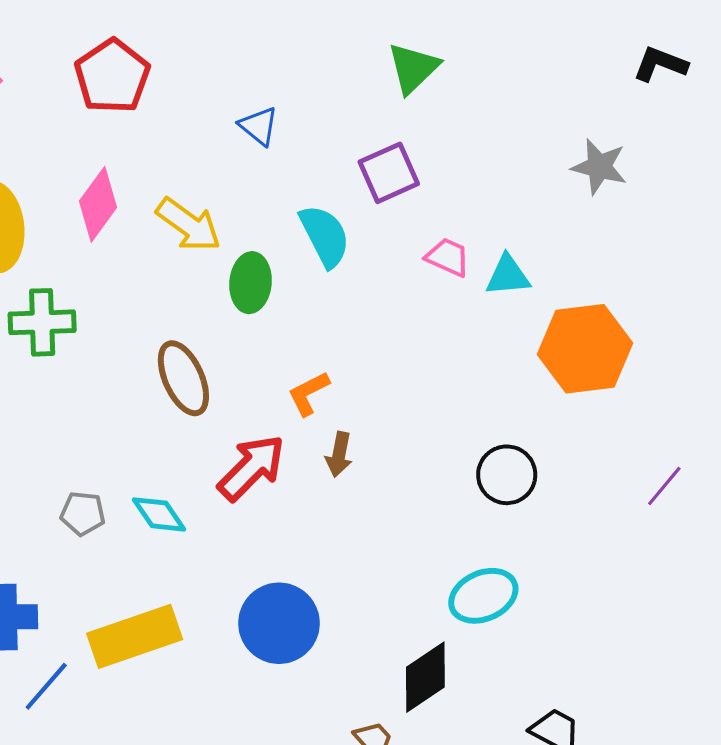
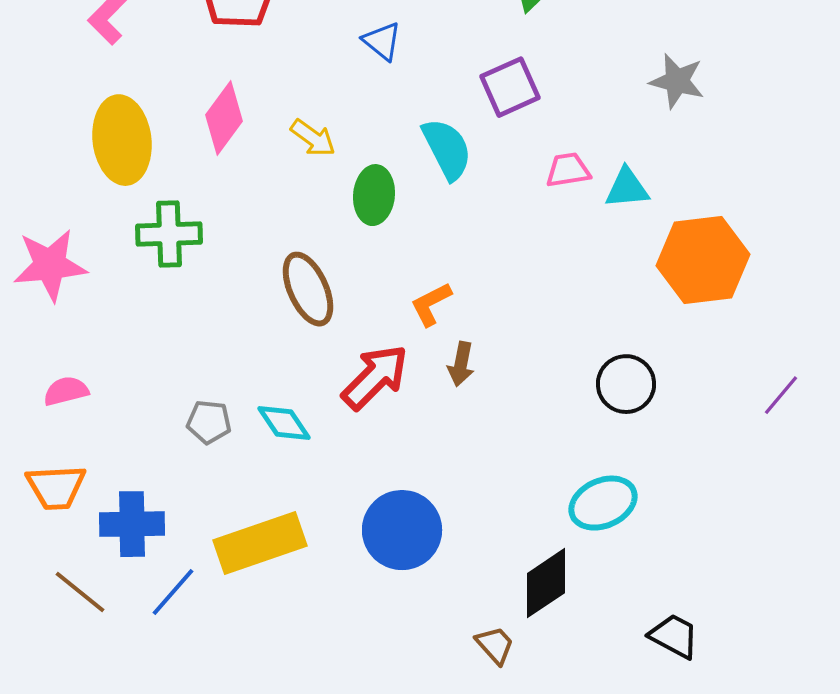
gray star: (599, 167) -> (677, 81), moved
yellow arrow: (188, 225) -> (313, 138), size x0.7
pink trapezoid: (448, 257) -> (568, 170), turned -33

